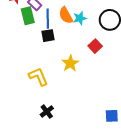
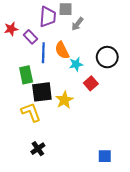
green rectangle: (28, 16) -> (26, 75), moved
cyan star: (80, 18) -> (76, 64), moved
black square: (48, 36) -> (42, 92), moved, size x1.5

